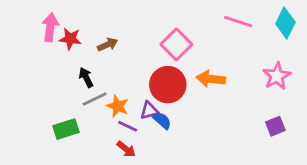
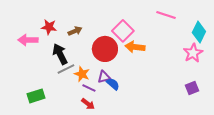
cyan diamond: (285, 23) -> (199, 32), moved
pink arrow: (50, 27) -> (28, 40), moved, turned -96
black arrow: (86, 77) -> (60, 54), size x1.5
orange arrow: (211, 79) -> (135, 47), moved
red circle: (168, 85) -> (105, 49), moved
green rectangle: (66, 129) -> (36, 96), moved

